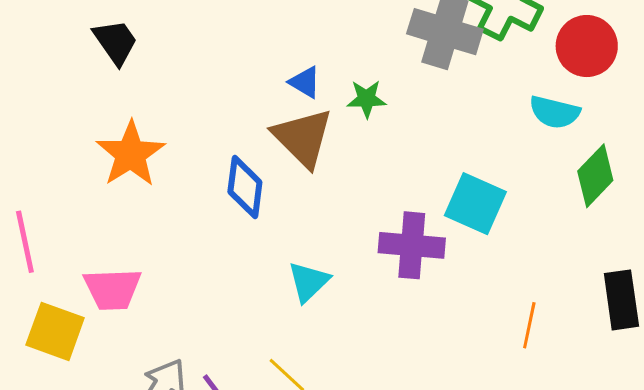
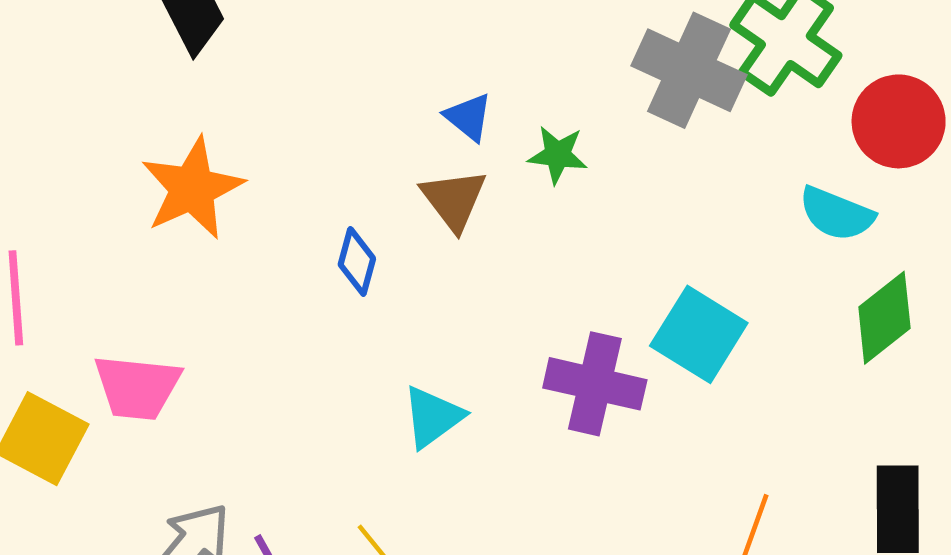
brown triangle: (303, 138) -> (454, 200), size x0.7
blue diamond: (245, 187) -> (357, 262), size x0.7

